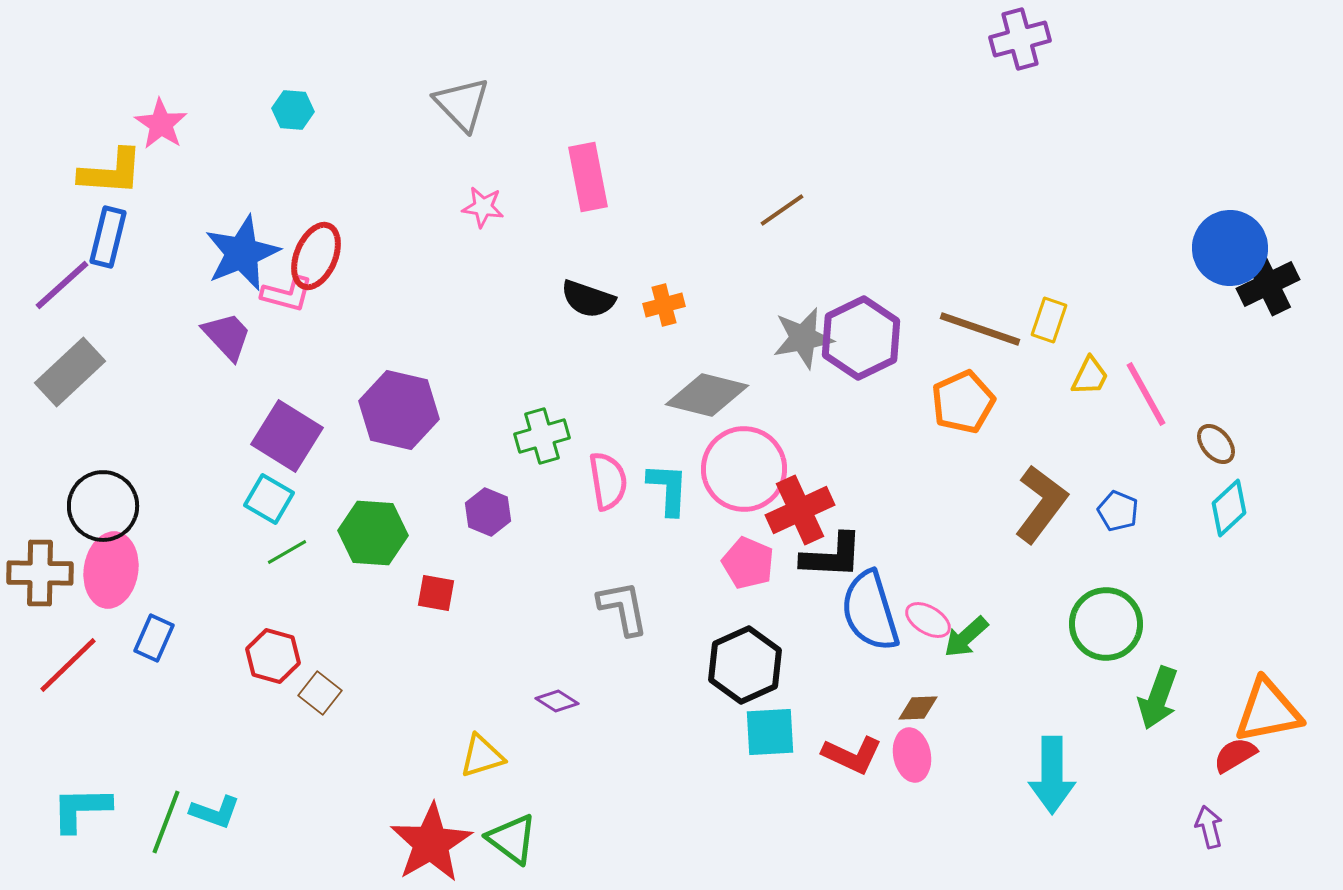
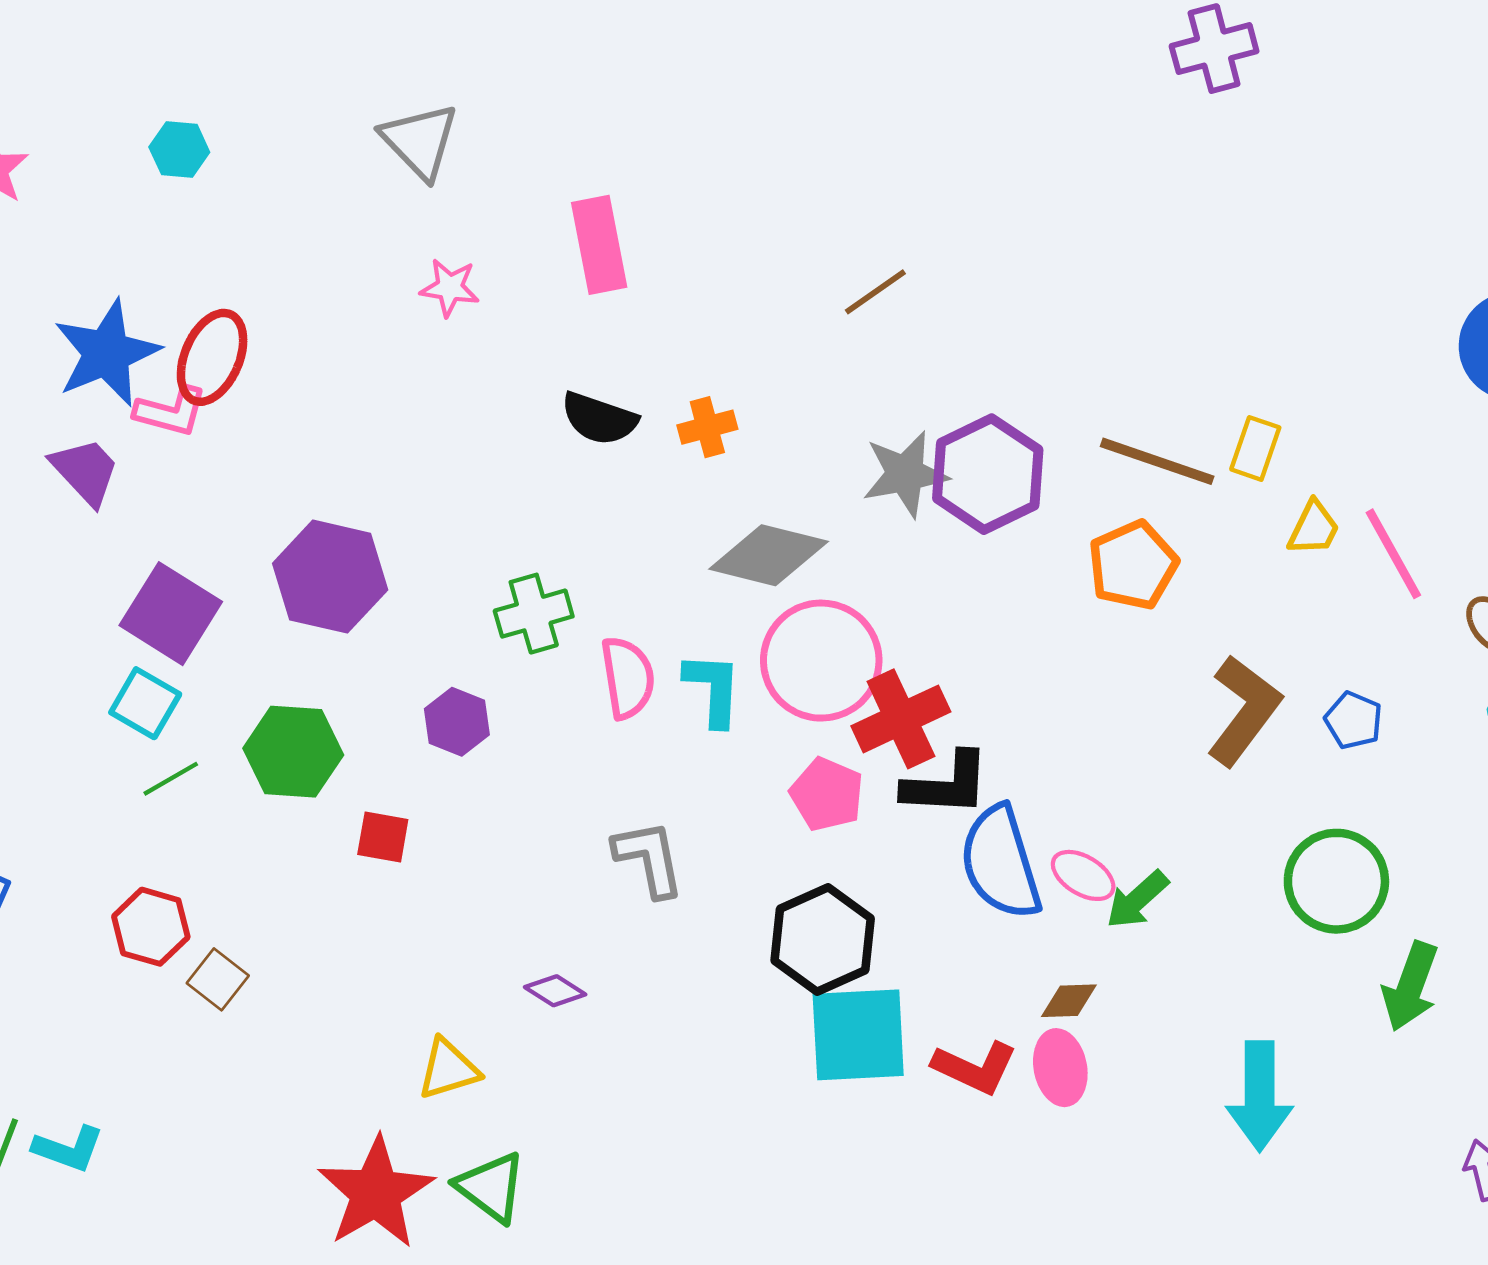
cyan square: (770, 732) -> (858, 1035), size x1.4

